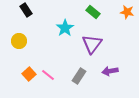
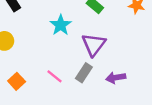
pink line: (48, 75) -> (55, 76), moved
gray rectangle: (79, 76) -> (84, 73), moved

